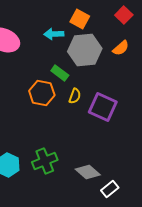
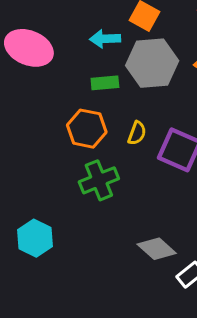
green rectangle: (60, 73) -> (105, 83), moved, turned -42
green cross: (45, 161) -> (99, 180), moved

